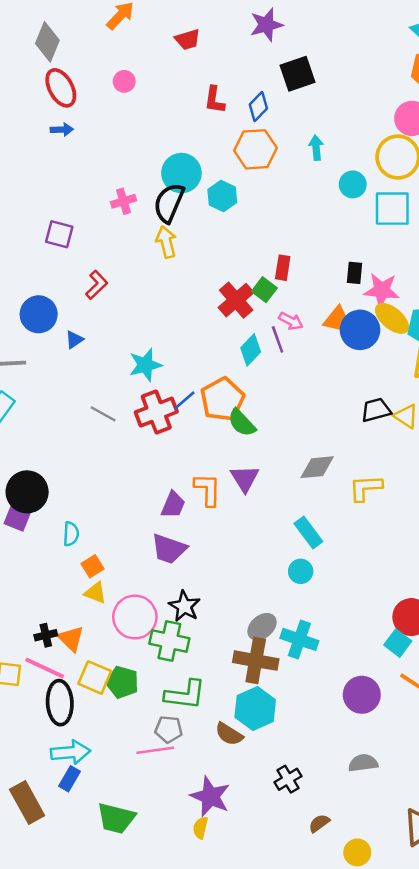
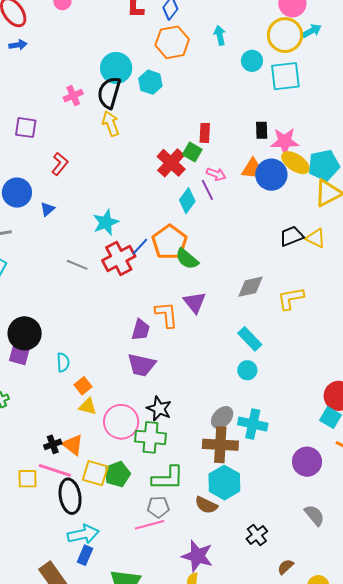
green pentagon: (122, 682) -> (117, 474), turned -30
gray semicircle: (363, 763) -> (314, 515), turned 65

